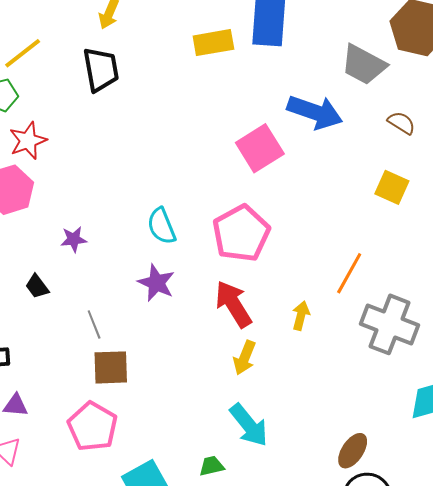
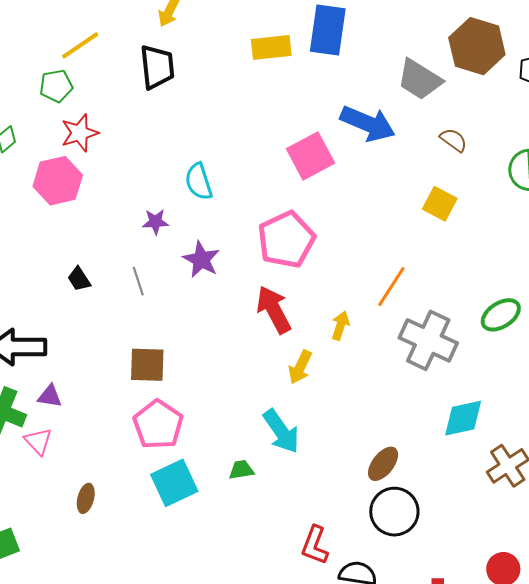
cyan semicircle: (161, 226) -> (199, 182), moved
purple star: (74, 239) -> (155, 222), moved
purple star: (156, 283) -> (201, 260), moved
gray line: (94, 324) -> (138, 281), moved
yellow arrow: (244, 358) -> (300, 367), moved
pink pentagon: (93, 427) -> (158, 425), moved

